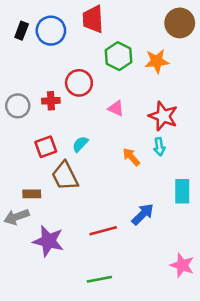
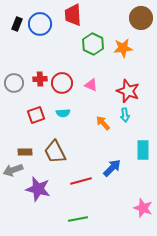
red circle: (79, 83) -> (62, 83), moved
cyan semicircle: (80, 144) -> (63, 113), turned -136
brown trapezoid: (65, 176) -> (55, 152), moved

